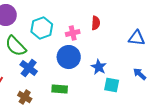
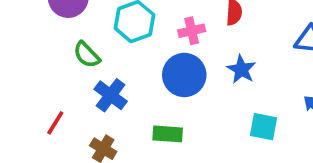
green semicircle: (16, 46) -> (87, 55), size x0.7
blue star: (99, 67) -> (241, 69), moved

